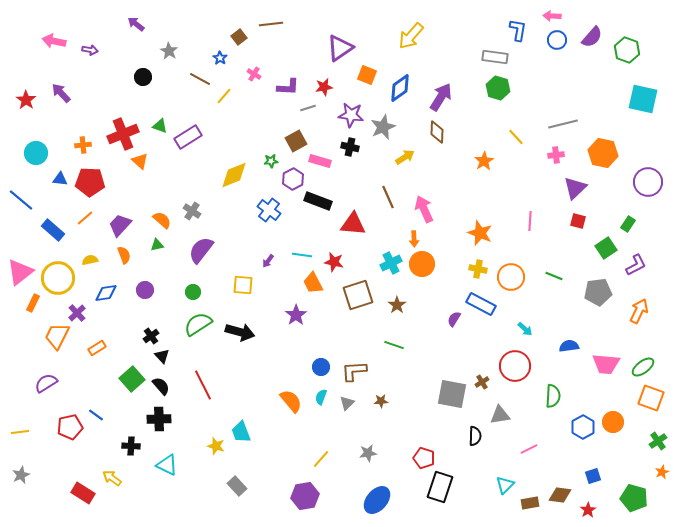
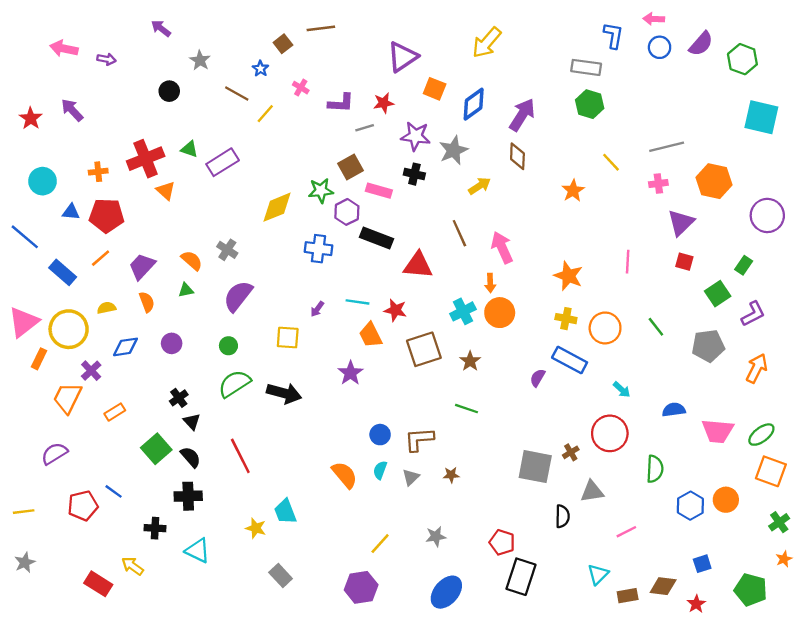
green star: (271, 161) -> (321, 191), size x1.5
blue cross: (269, 210) -> (318, 249), turned -30
green line: (554, 276) -> (656, 327), turned 30

